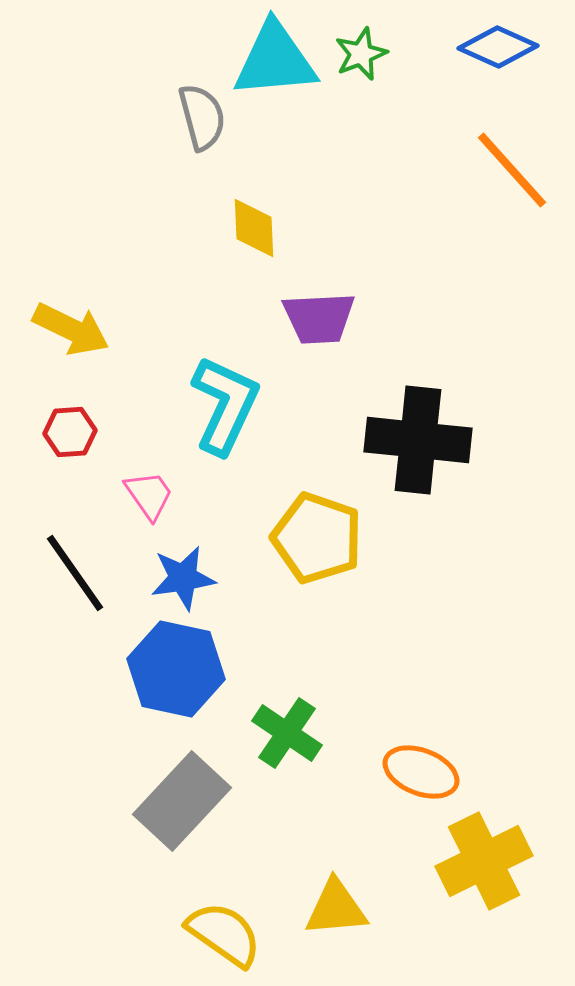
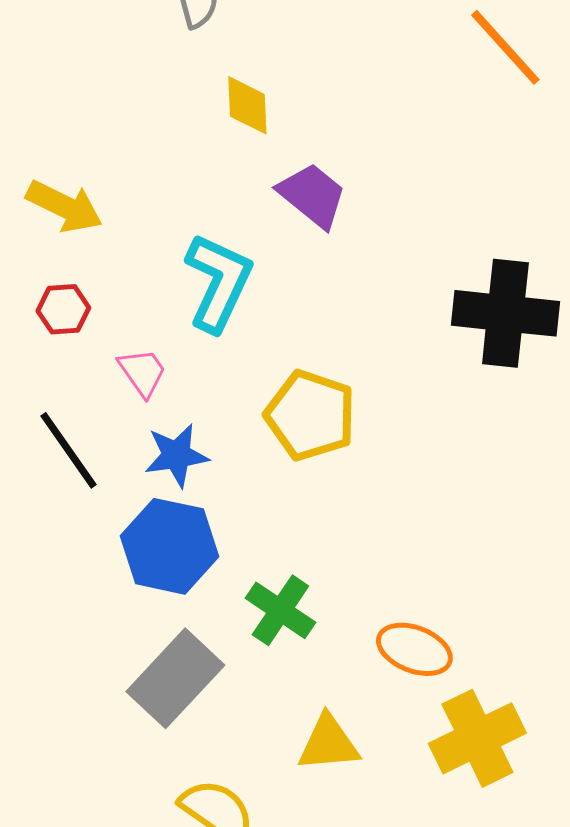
purple trapezoid: (319, 318) -> (312, 195), turned -138
black cross: (418, 440) -> (505, 313), moved
yellow triangle: (336, 908) -> (328, 743), moved

